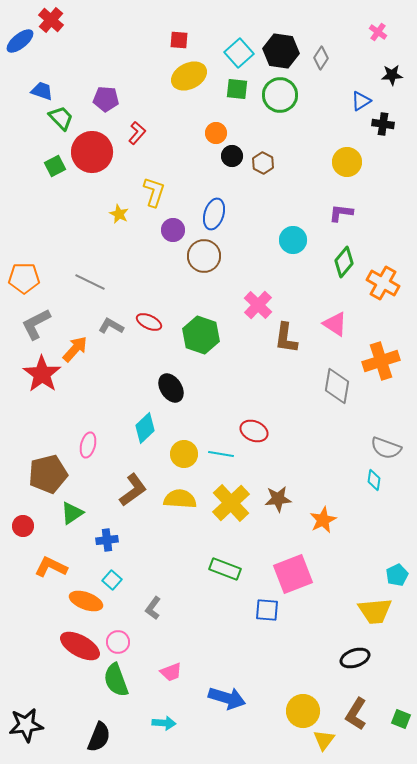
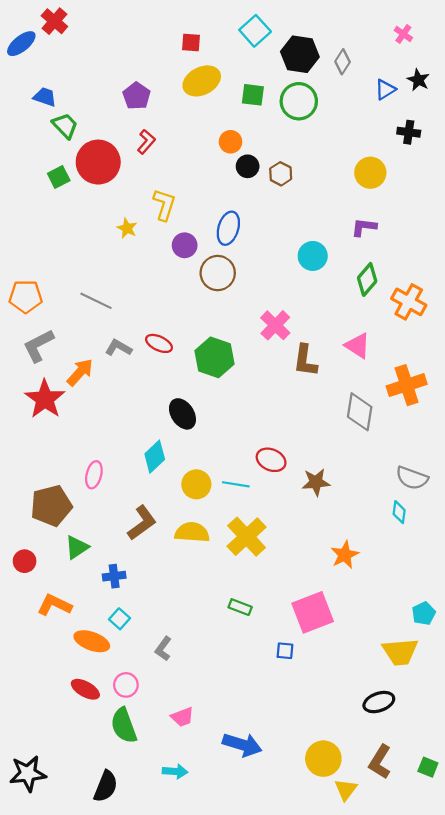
cyan square: (239, 53) -> (255, 31), moved
black star: (392, 75) -> (418, 80), turned 30
purple pentagon: (106, 99) -> (137, 96), moved, turned 30
blue triangle: (361, 101) -> (385, 89), moved
brown star: (278, 499) -> (316, 482), moved
green rectangle: (225, 569) -> (240, 607), size x0.7
blue square: (267, 610) -> (285, 651), size x0.7
red ellipse: (80, 646) -> (85, 689), size x0.7

